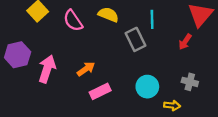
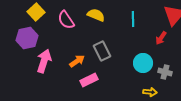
gray rectangle: (136, 39) -> (102, 51), moved
purple hexagon: (18, 55) -> (27, 38), moved
cyan circle: (147, 87) -> (143, 63), moved

